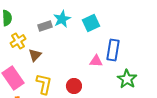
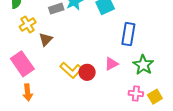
pink triangle: (96, 61) -> (111, 64), moved, turned -32
yellow L-shape: (44, 84) -> (71, 70), moved, turned 120

